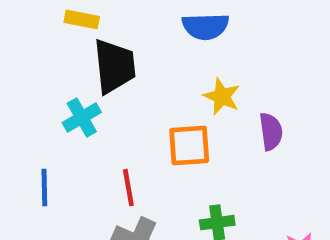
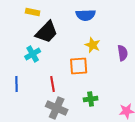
black trapezoid: (114, 66) -> (47, 32), turned 50
purple semicircle: (271, 131) -> (123, 53), moved

